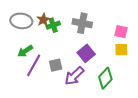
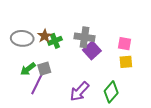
purple square: (86, 53) -> (92, 50), moved
gray square: (56, 65) -> (44, 69), moved

